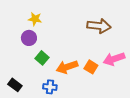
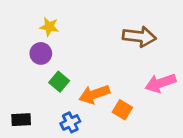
orange square: (91, 67) -> (122, 110), moved
black rectangle: (15, 85) -> (21, 120), turned -40
blue cross: (50, 87) -> (70, 122), turned -32

